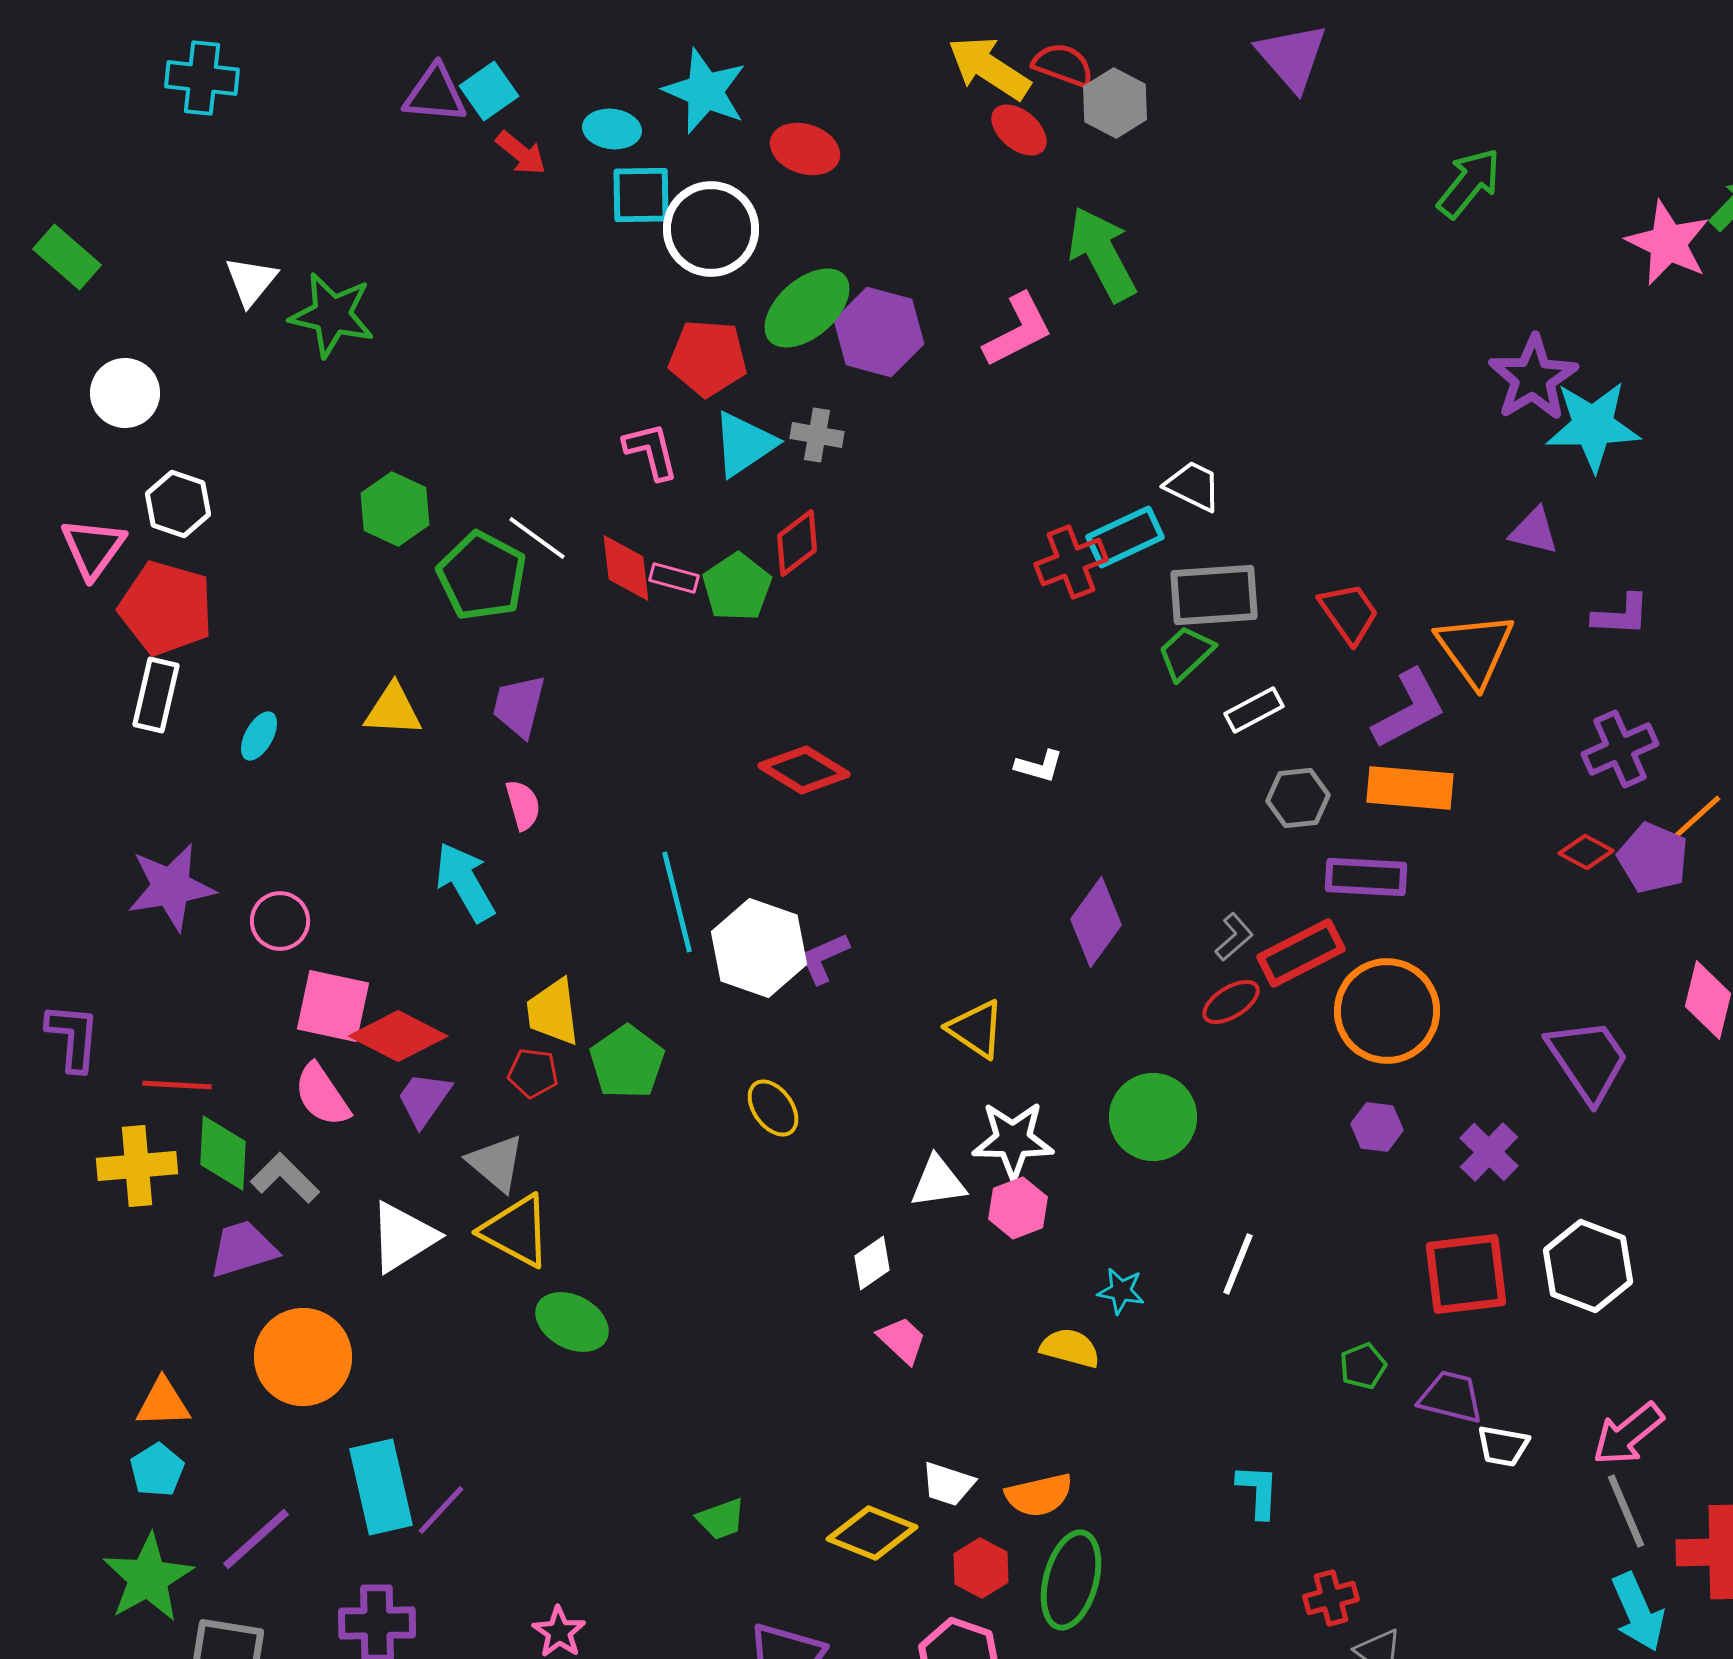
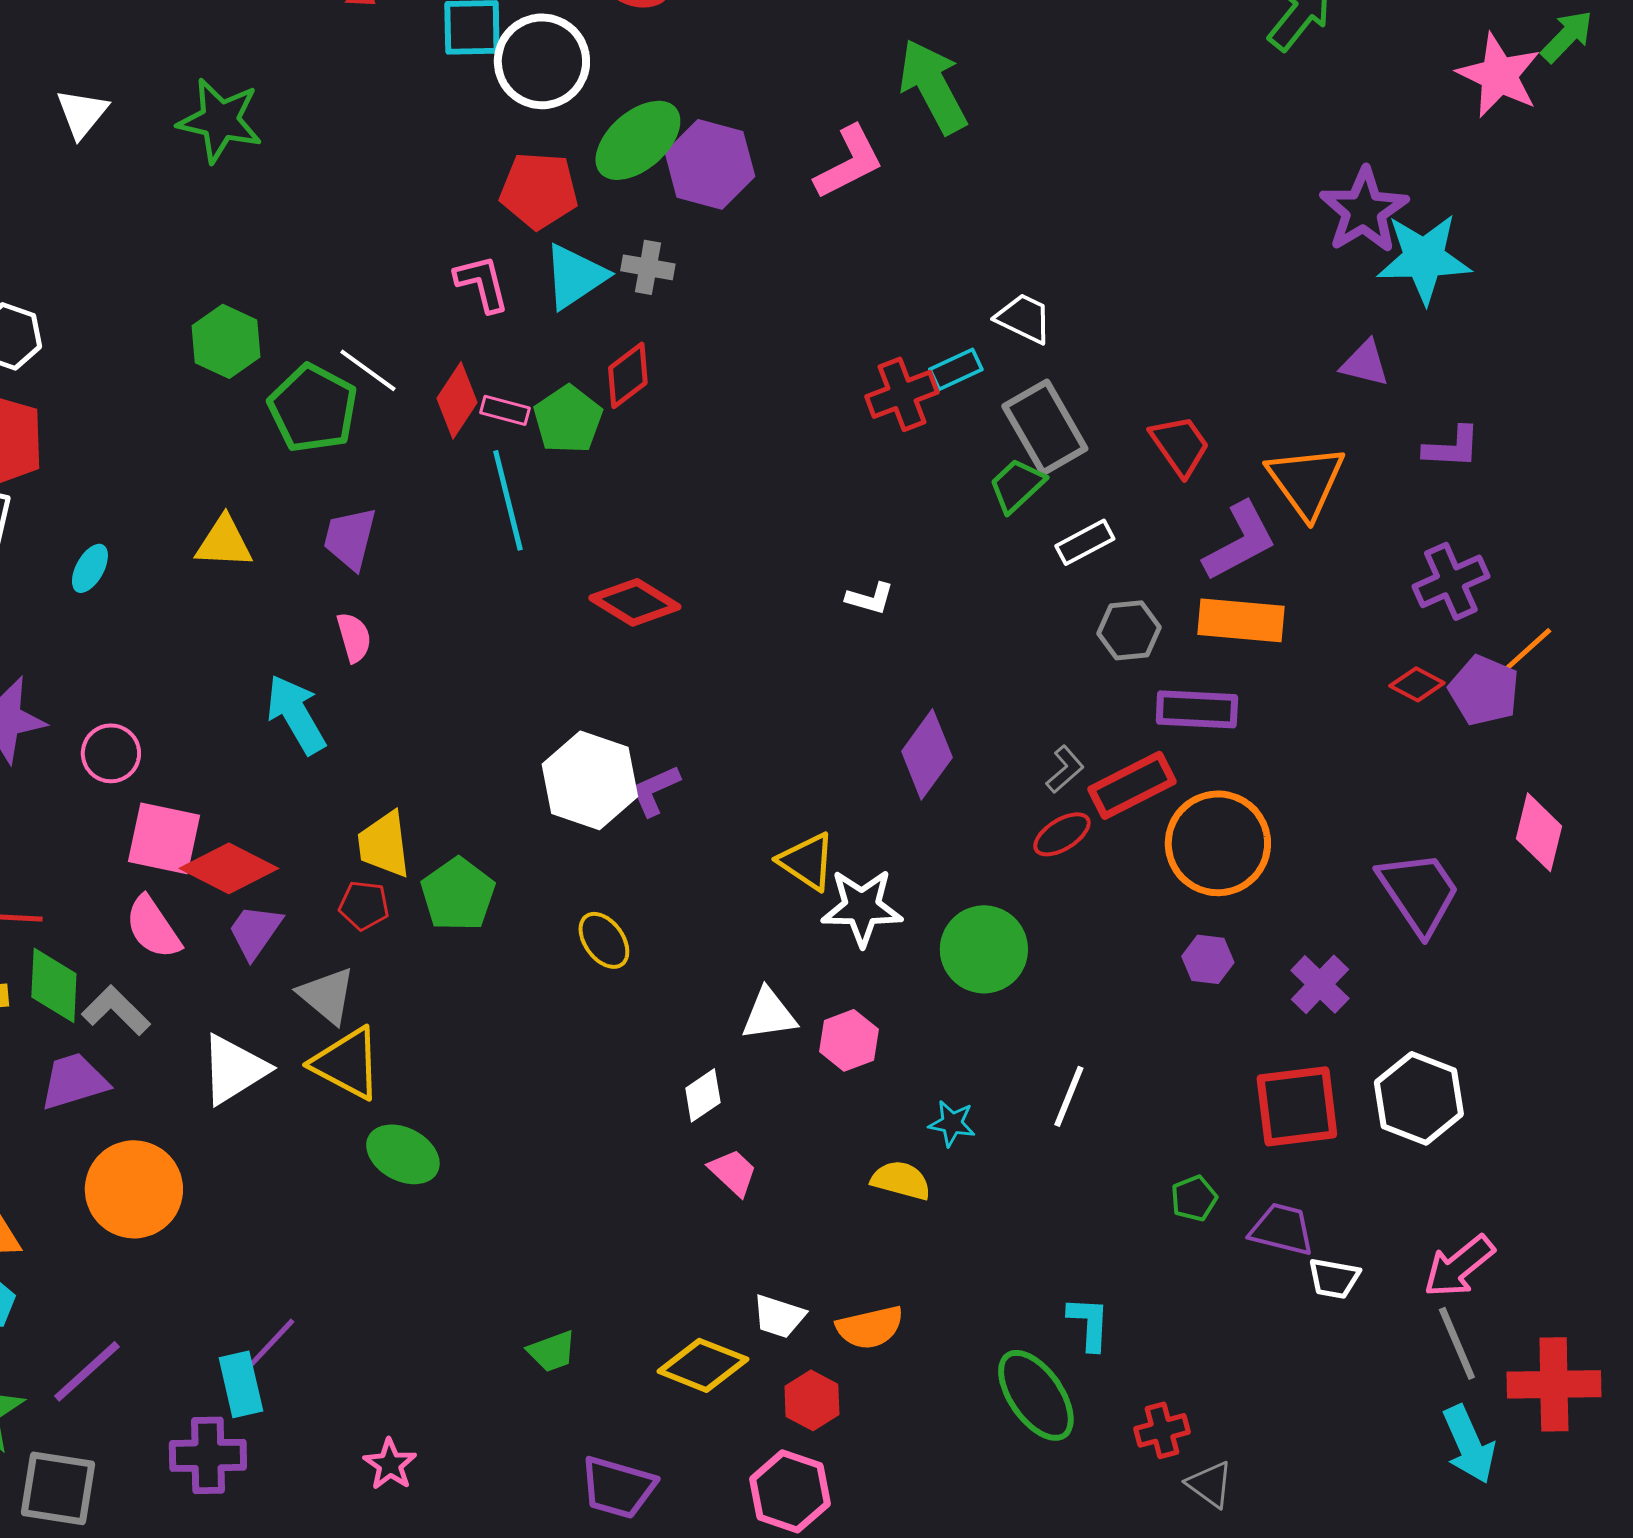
green star: (332, 315) -> (220, 120), moved
cyan rectangle: (1125, 537) -> (956, 369), size x0.7
red diamond: (626, 568) -> (457, 400), turned 40
gray rectangle: (1214, 595) -> (1045, 427), turned 64
cyan line: (677, 902) -> (508, 500), moved
white star: (1013, 1140) -> (862, 907), moved
cyan rectangle: (381, 1487) -> (241, 1384), moved, size x0.7
green ellipse: (1071, 1580) -> (1036, 1395), moved, turned -50

